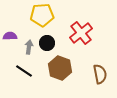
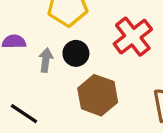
black line: (24, 71) -> (24, 114), moved

